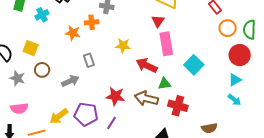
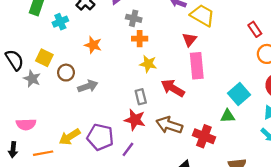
orange cross: (92, 22) -> (140, 39), moved
gray rectangle: (89, 60) -> (141, 97), moved
cyan square: (194, 65) -> (239, 94), moved
brown circle: (42, 70) -> (66, 73), moved
gray star: (17, 78) -> (32, 79), moved
gray arrow: (70, 81) -> (88, 86), moved
green triangle: (164, 84) -> (228, 116), moved

